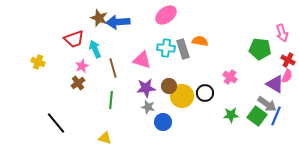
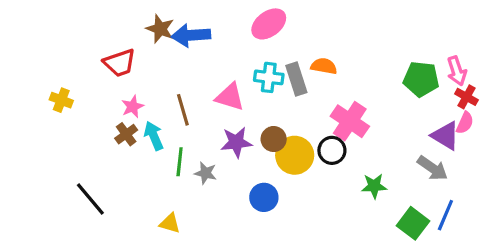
pink arrow: (282, 33) -> (457, 71), moved
cyan arrow: (95, 49) -> (154, 136), moved
pink cross: (230, 77) -> (350, 121), moved, size x1.6
gray star: (148, 107) -> (206, 173), moved
green square: (257, 116) -> (413, 223), moved
blue line: (276, 116) -> (445, 215), moved

